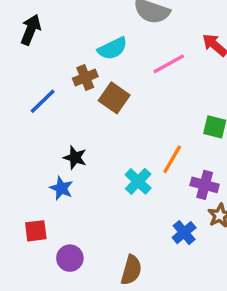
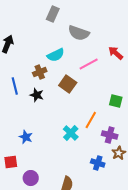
brown square: (114, 98) -> (68, 84), moved
blue line: (43, 101) -> (15, 86), turned -60
black star: (75, 158) -> (37, 95), moved
blue cross: (184, 233) -> (98, 163), turned -32

